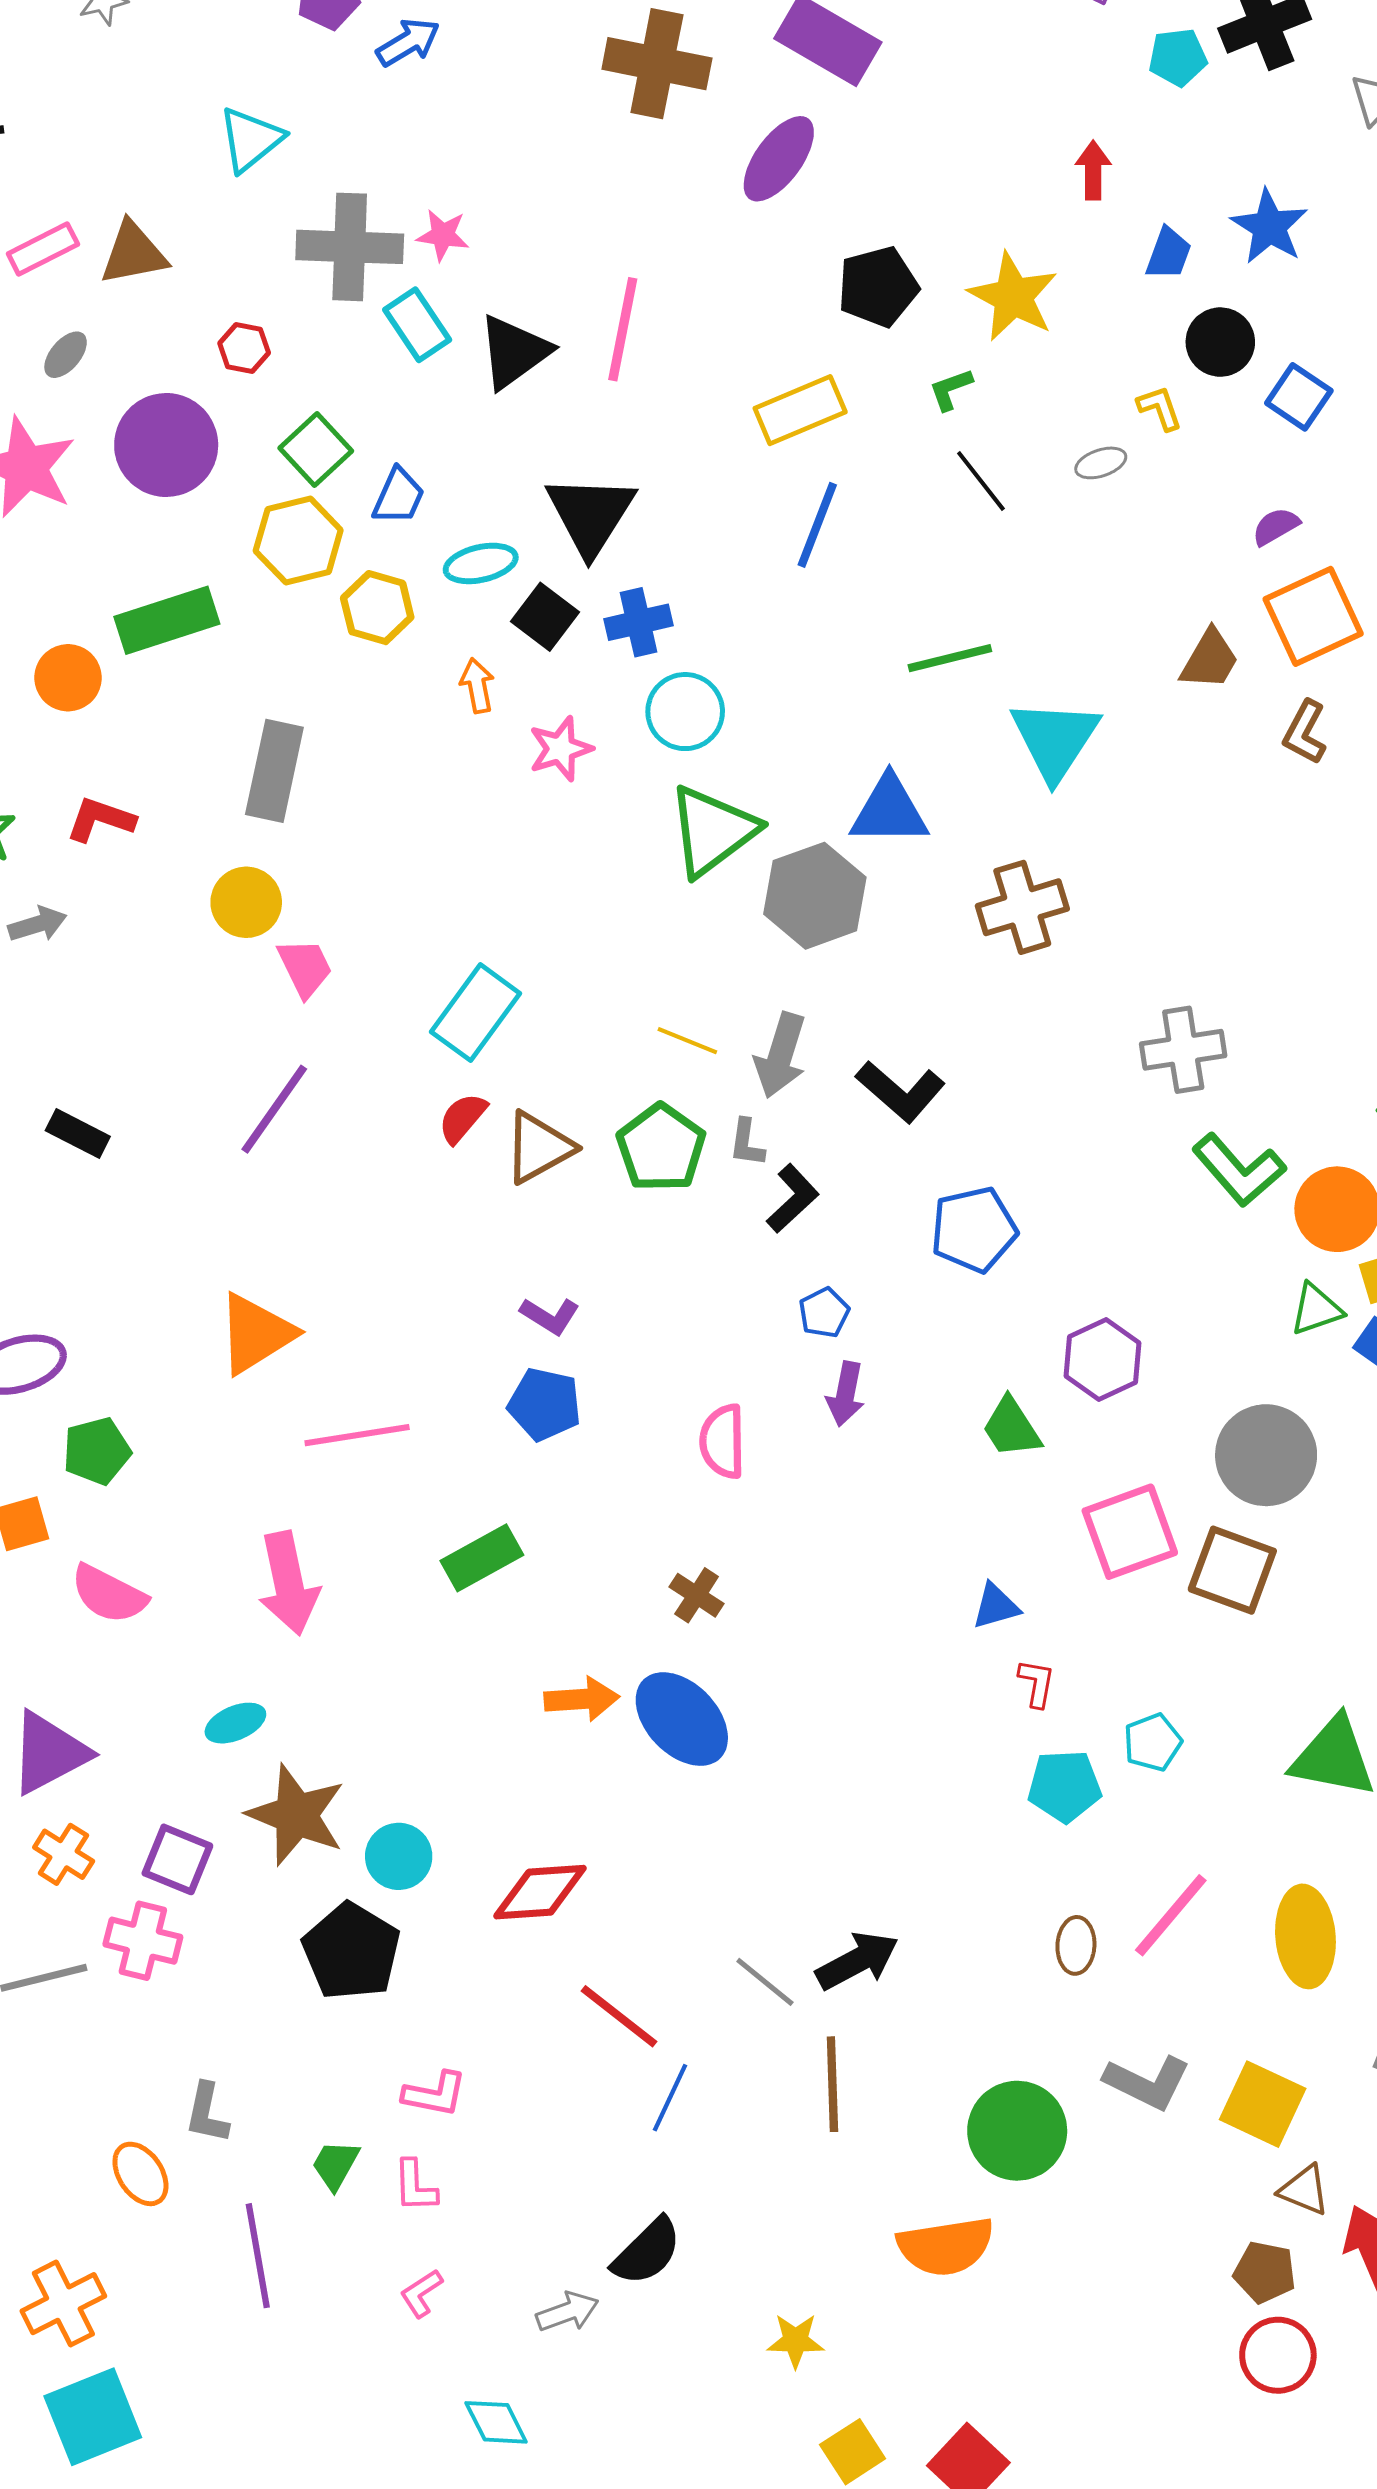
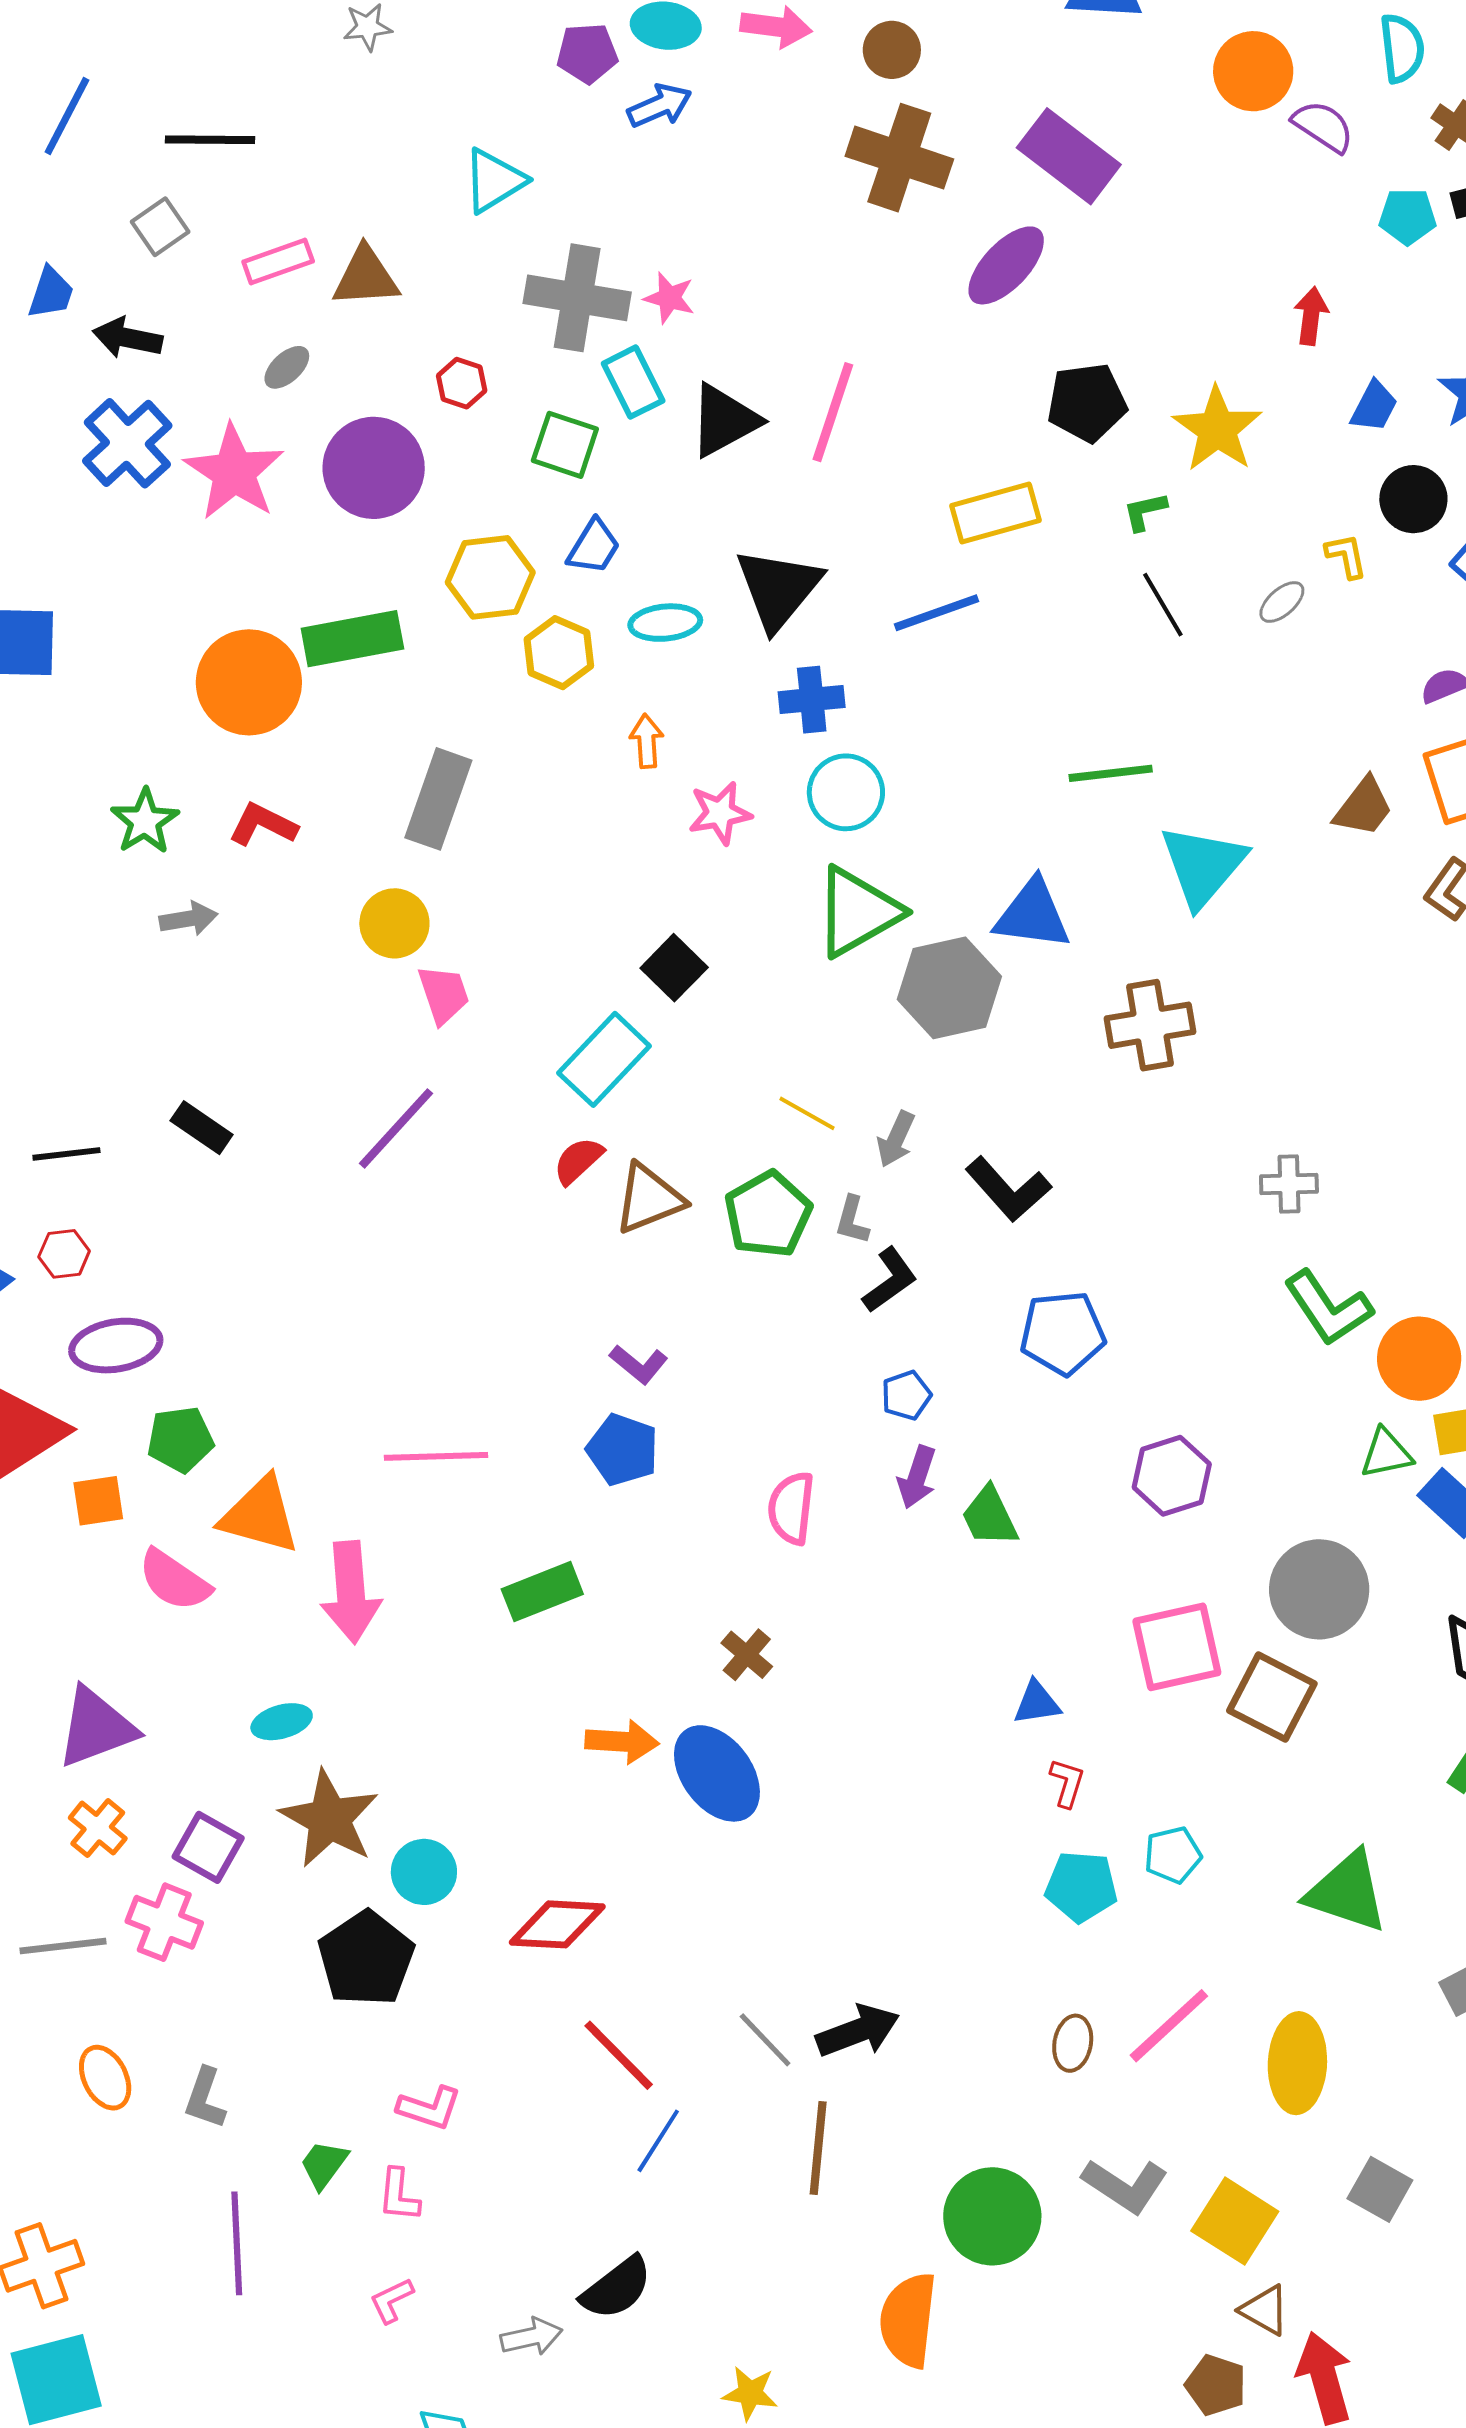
green square: (316, 449) -> (565, 445), moved, turned -36
gray ellipse: (1101, 463) -> (1282, 602), turned -30
blue line: (817, 525) -> (936, 613), moved, turned 42
black square: (545, 617) -> (674, 968), moved
orange circle: (68, 678) -> (249, 682), size x1.6
gray cross: (1183, 1050) -> (1289, 1184), size x0.7
gray arrow: (781, 1055) -> (896, 1139), size x0.7
orange triangle: (256, 1334) -> (260, 1515), moved, turned 40
green trapezoid: (1011, 1428) -> (990, 1517), moved
orange ellipse: (140, 2174) -> (105, 2078), moved
orange semicircle: (946, 2246) -> (908, 2320), turned 98

